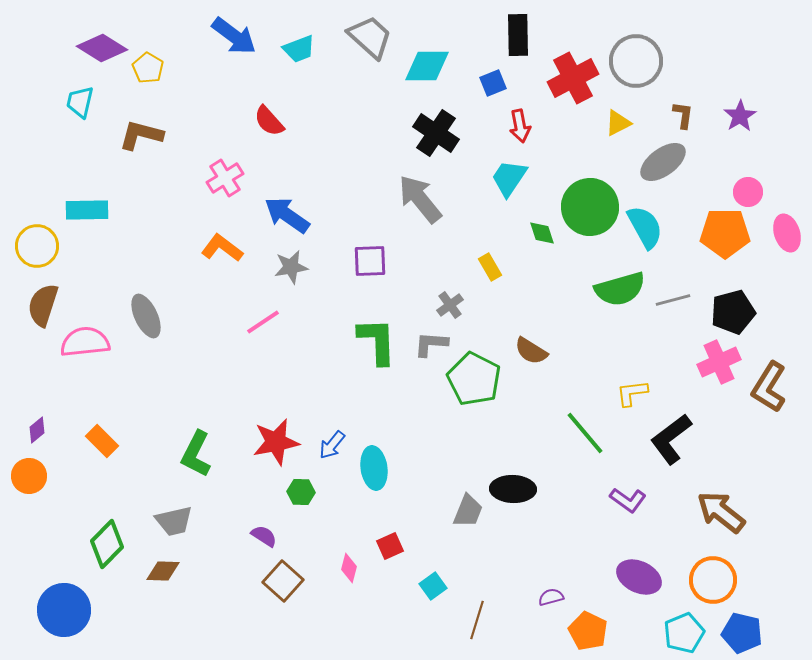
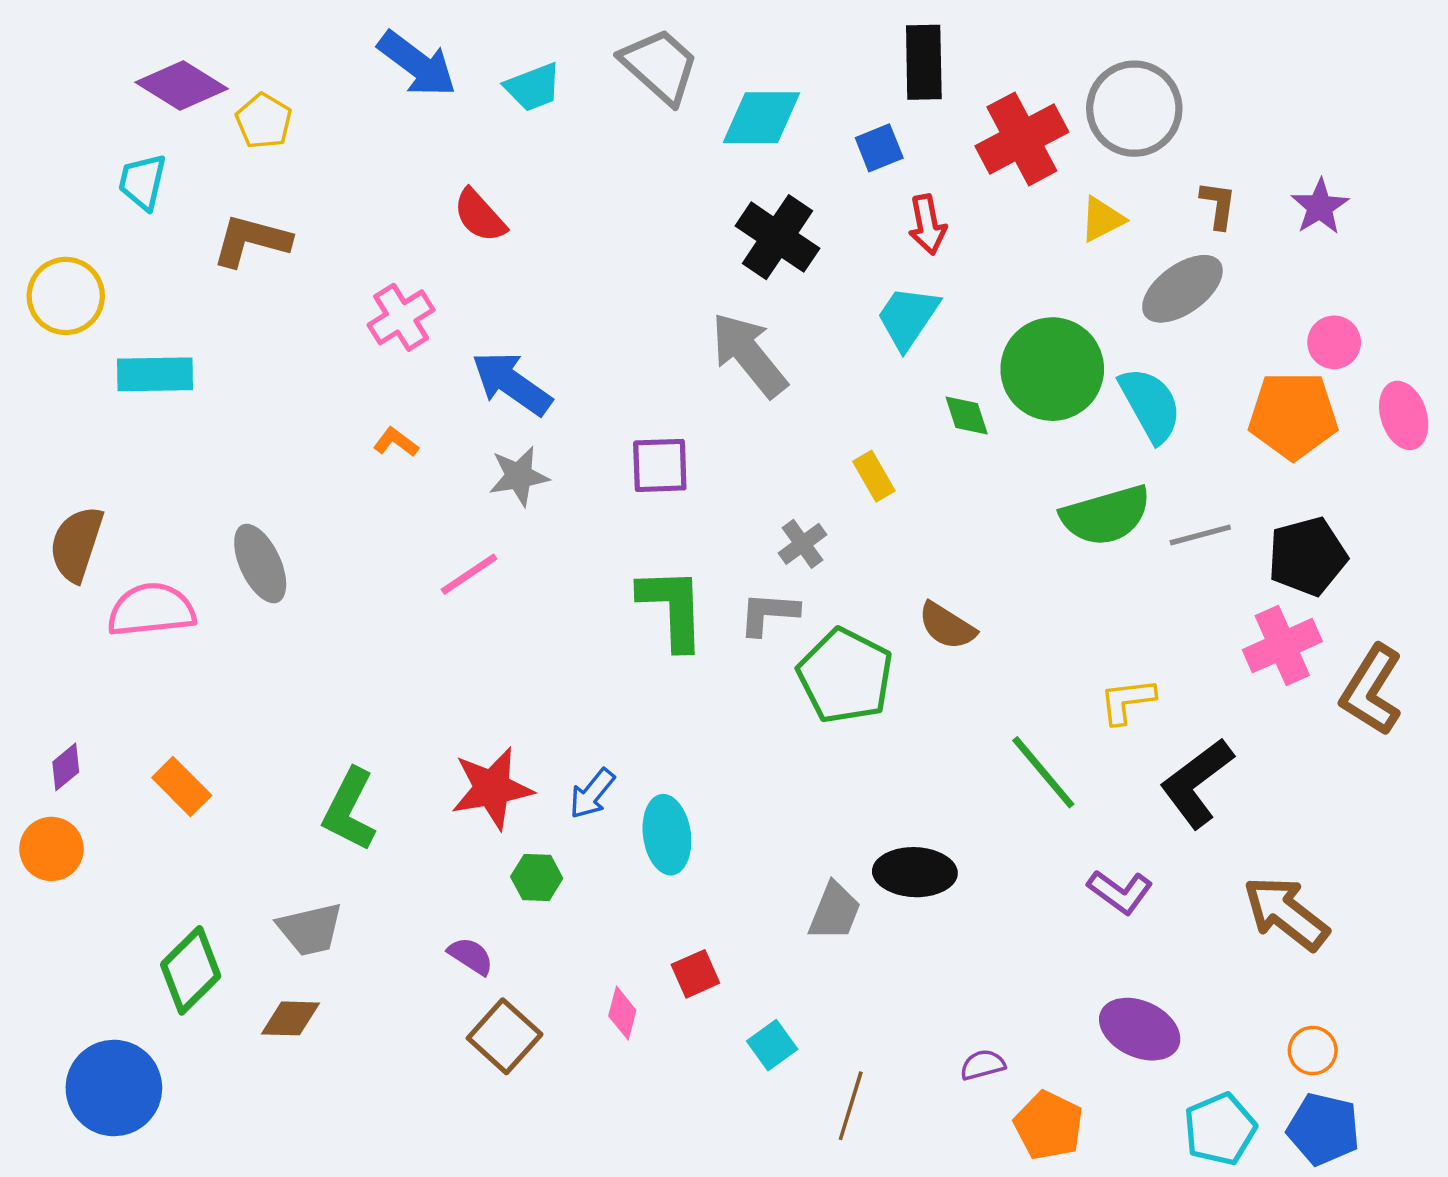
yellow circle: (37, 246) -> (66, 296), moved
orange L-shape: (222, 248) -> (396, 442), size x0.6
orange circle: (713, 580) -> (1313, 1051), moved, size x0.6

